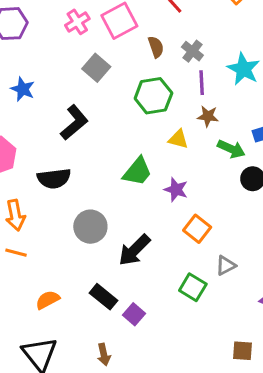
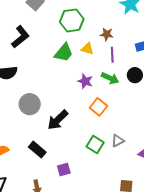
purple line: (202, 83) -> (112, 55), moved
green arrow: (231, 149) -> (110, 78), moved
green trapezoid: (137, 171) -> (64, 53), moved
gray triangle: (226, 265) -> (118, 141), moved
purple square: (134, 314) -> (64, 170), moved, turned 32

